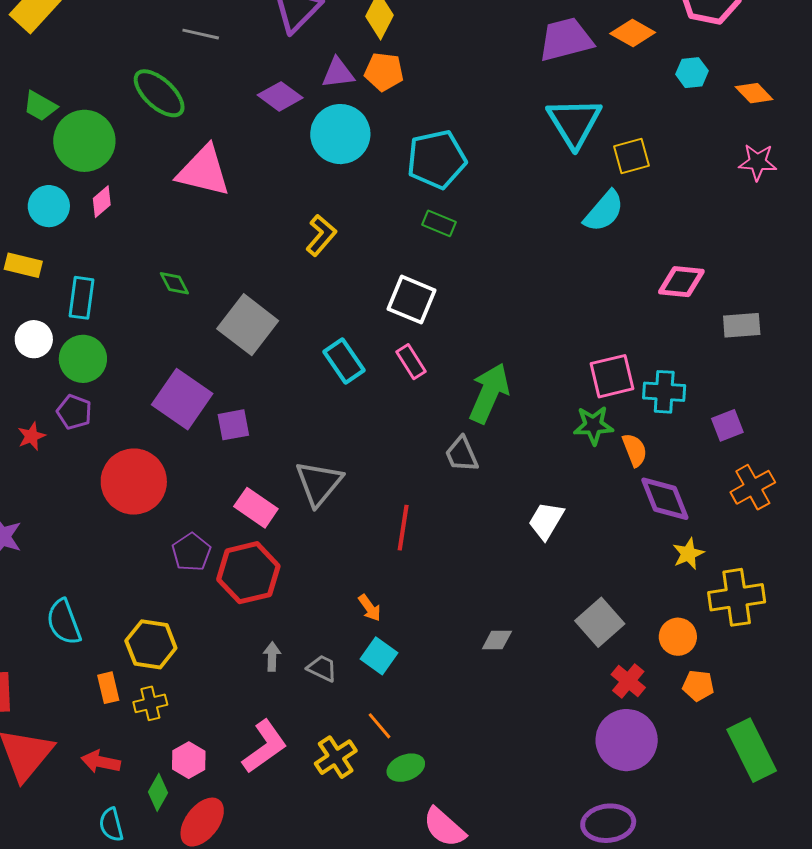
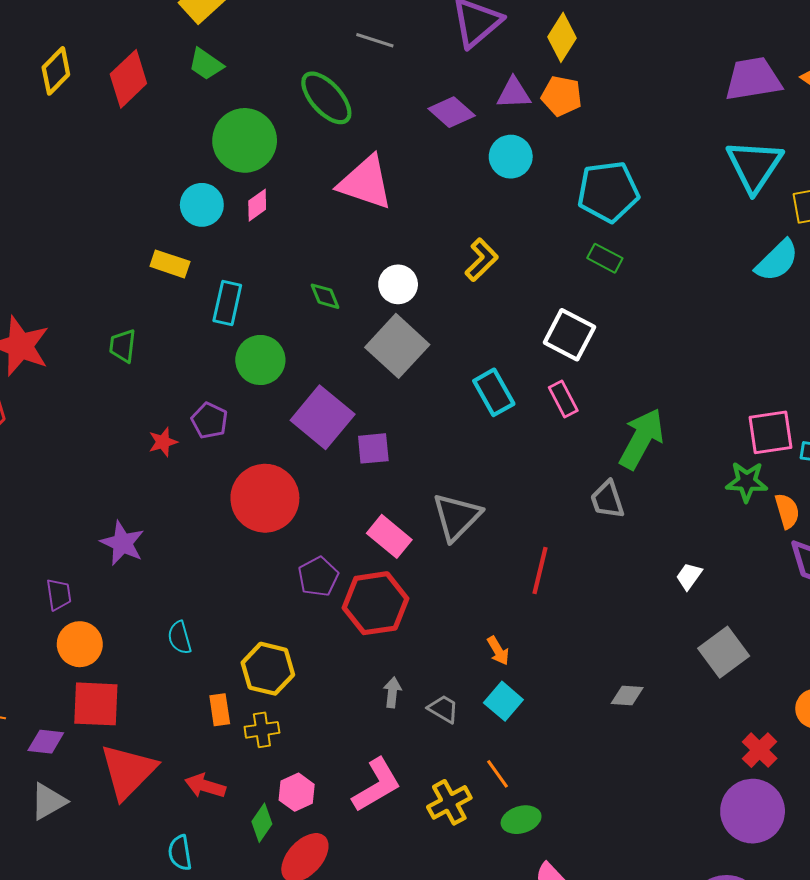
green trapezoid: (40, 106) -> (206, 64), moved
cyan circle: (340, 134) -> (511, 157), size x0.7
white circle: (34, 339) -> (398, 284), moved
green circle: (83, 359) -> (260, 360), moved
white trapezoid: (546, 521) -> (689, 576), size x0.7
cyan semicircle: (64, 622) -> (180, 638), size x0.7
gray square: (600, 622) -> (724, 652), moved
cyan semicircle: (111, 825) -> (180, 853), moved

